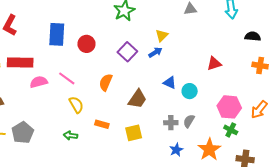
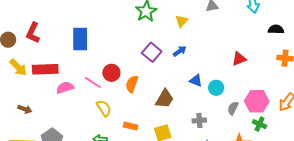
yellow triangle: (162, 35) -> (182, 21), moved
red circle: (86, 44) -> (111, 73), moved
gray semicircle: (189, 121) -> (233, 108), moved

